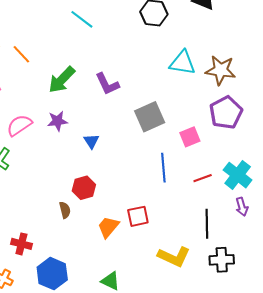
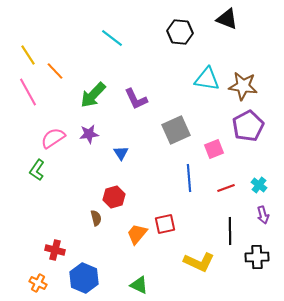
cyan cross: (238, 175) -> (259, 185), size x0.6
black cross: (222, 260) -> (257, 257), moved

